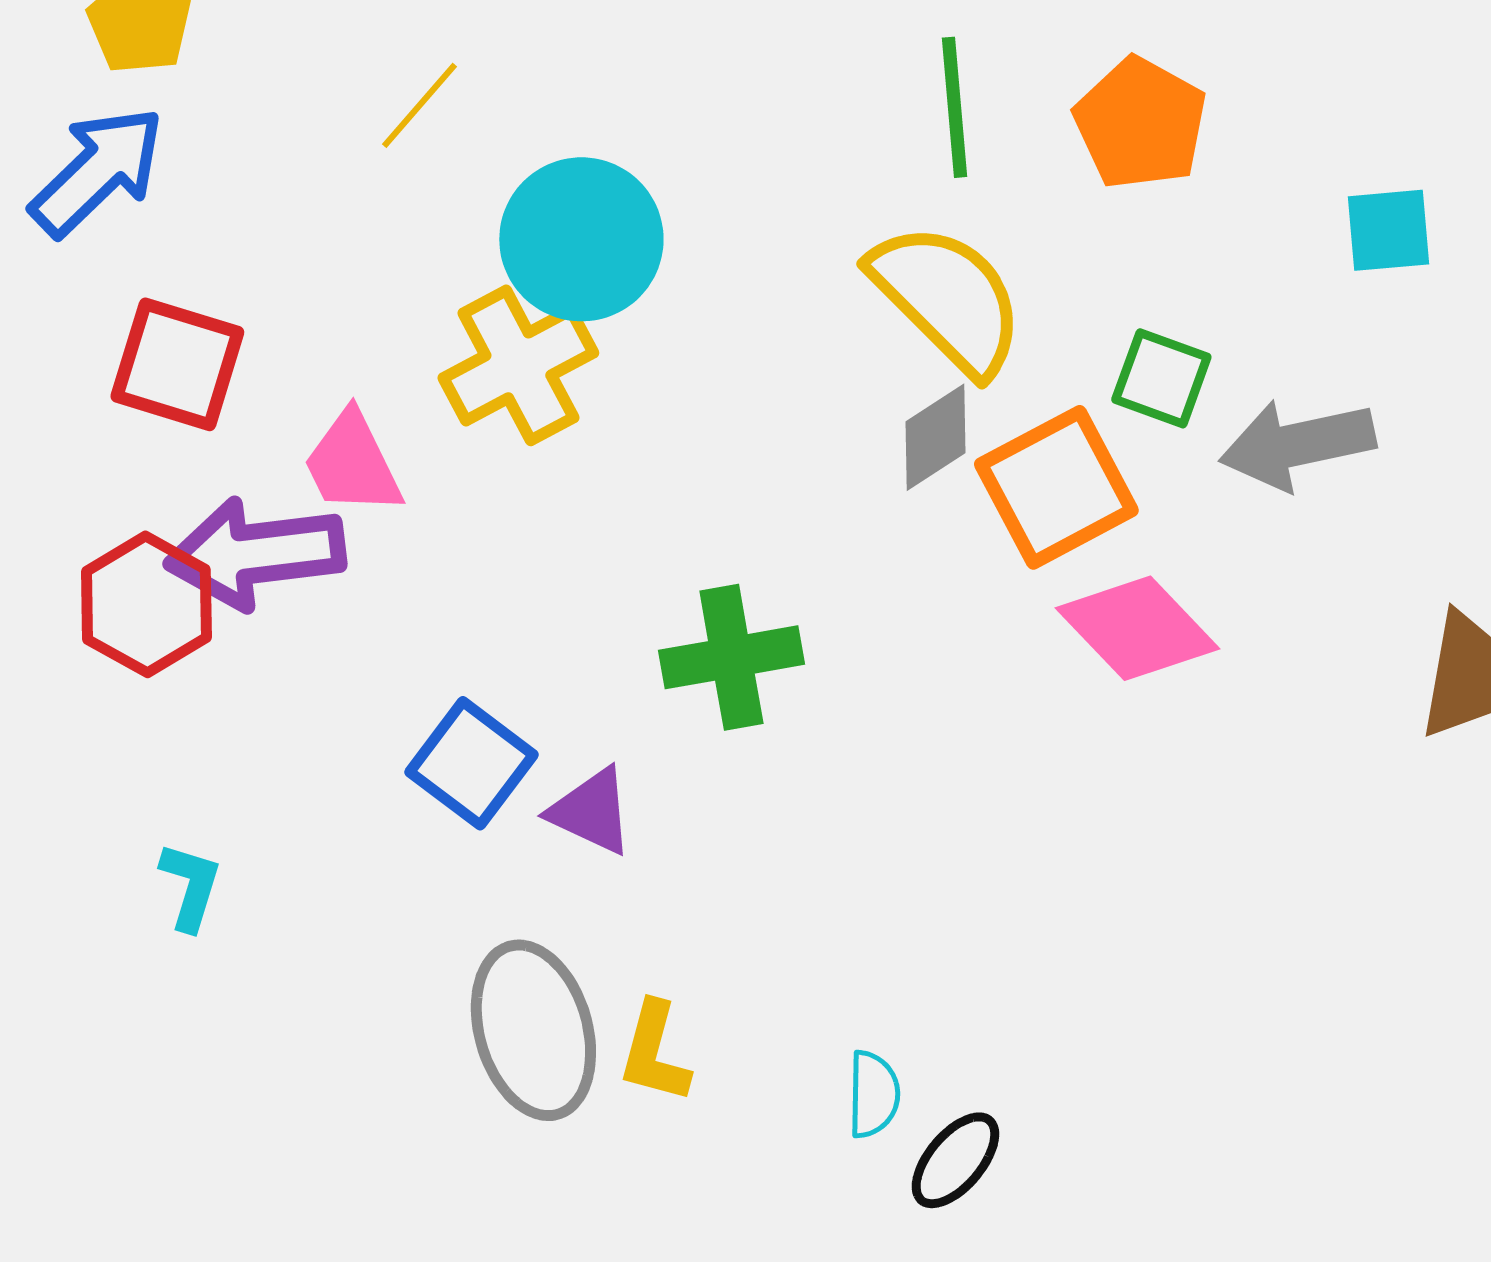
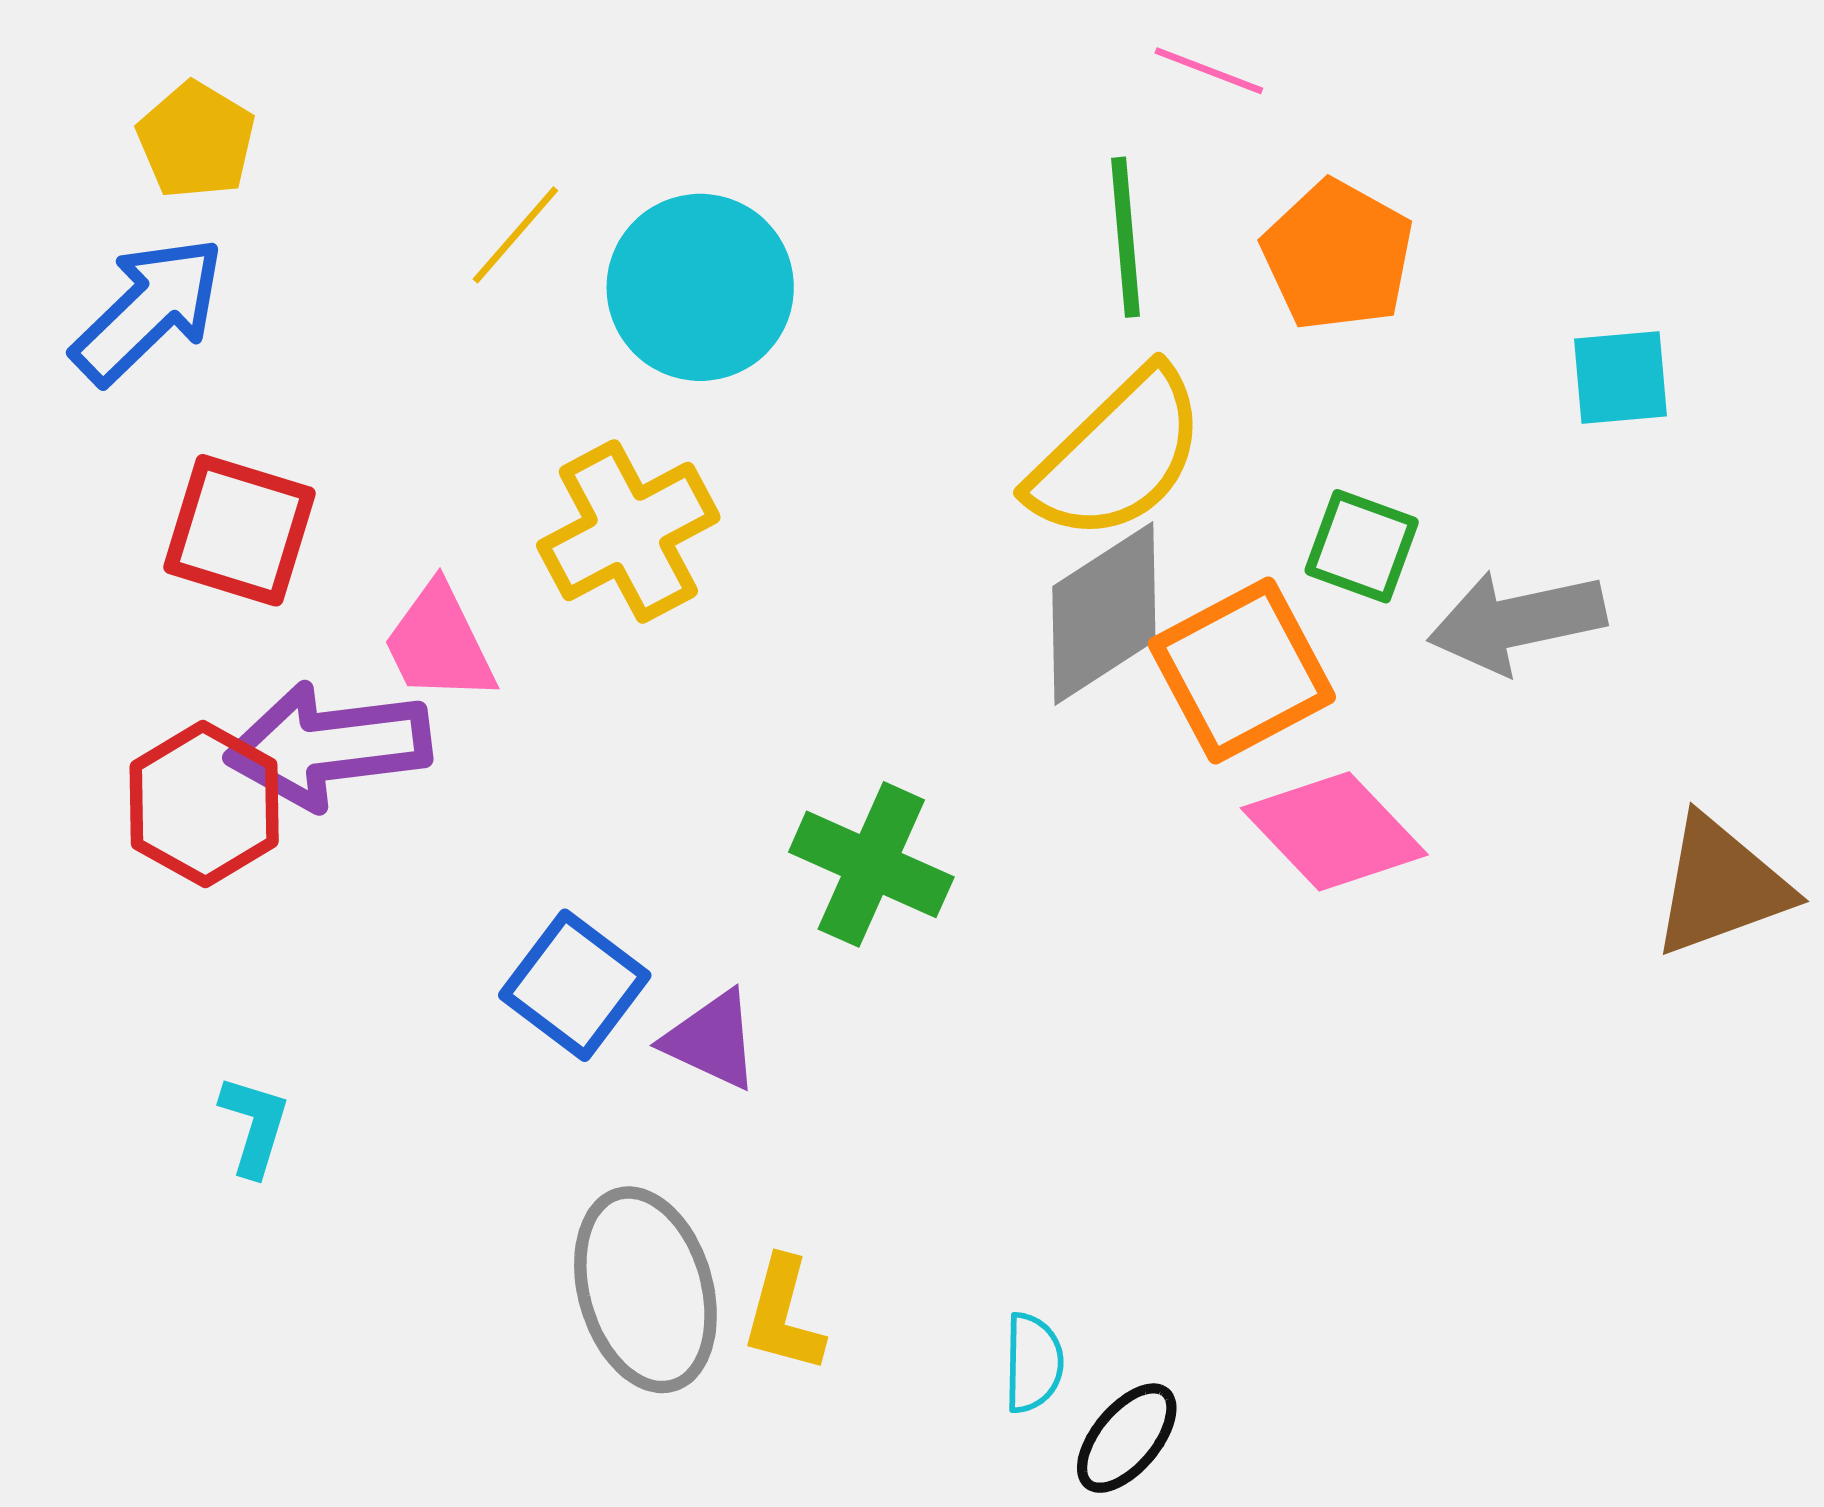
cyan circle: (581, 239) -> (700, 287), moved
yellow semicircle: (947, 298) -> (1118, 455), turned 91
gray diamond: (935, 437) -> (1104, 614), size x1.5
green cross: (731, 657) -> (871, 864), turned 34

